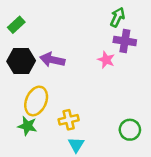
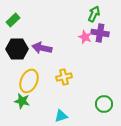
pink star: (106, 60) -> (85, 37), moved
yellow cross: (69, 120) -> (64, 77), moved
cyan triangle: (76, 145) -> (61, 116), turned 40

